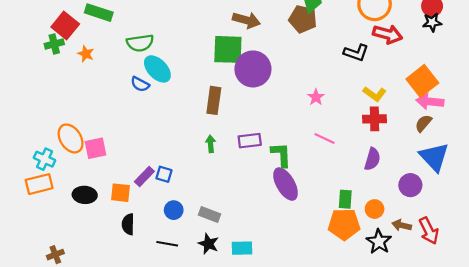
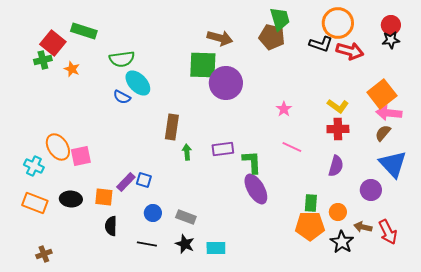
black L-shape: (356, 53) -> (321, 44), moved
brown rectangle: (214, 100) -> (172, 127), moved
orange rectangle: (39, 184) -> (35, 203), moved, turned 35

